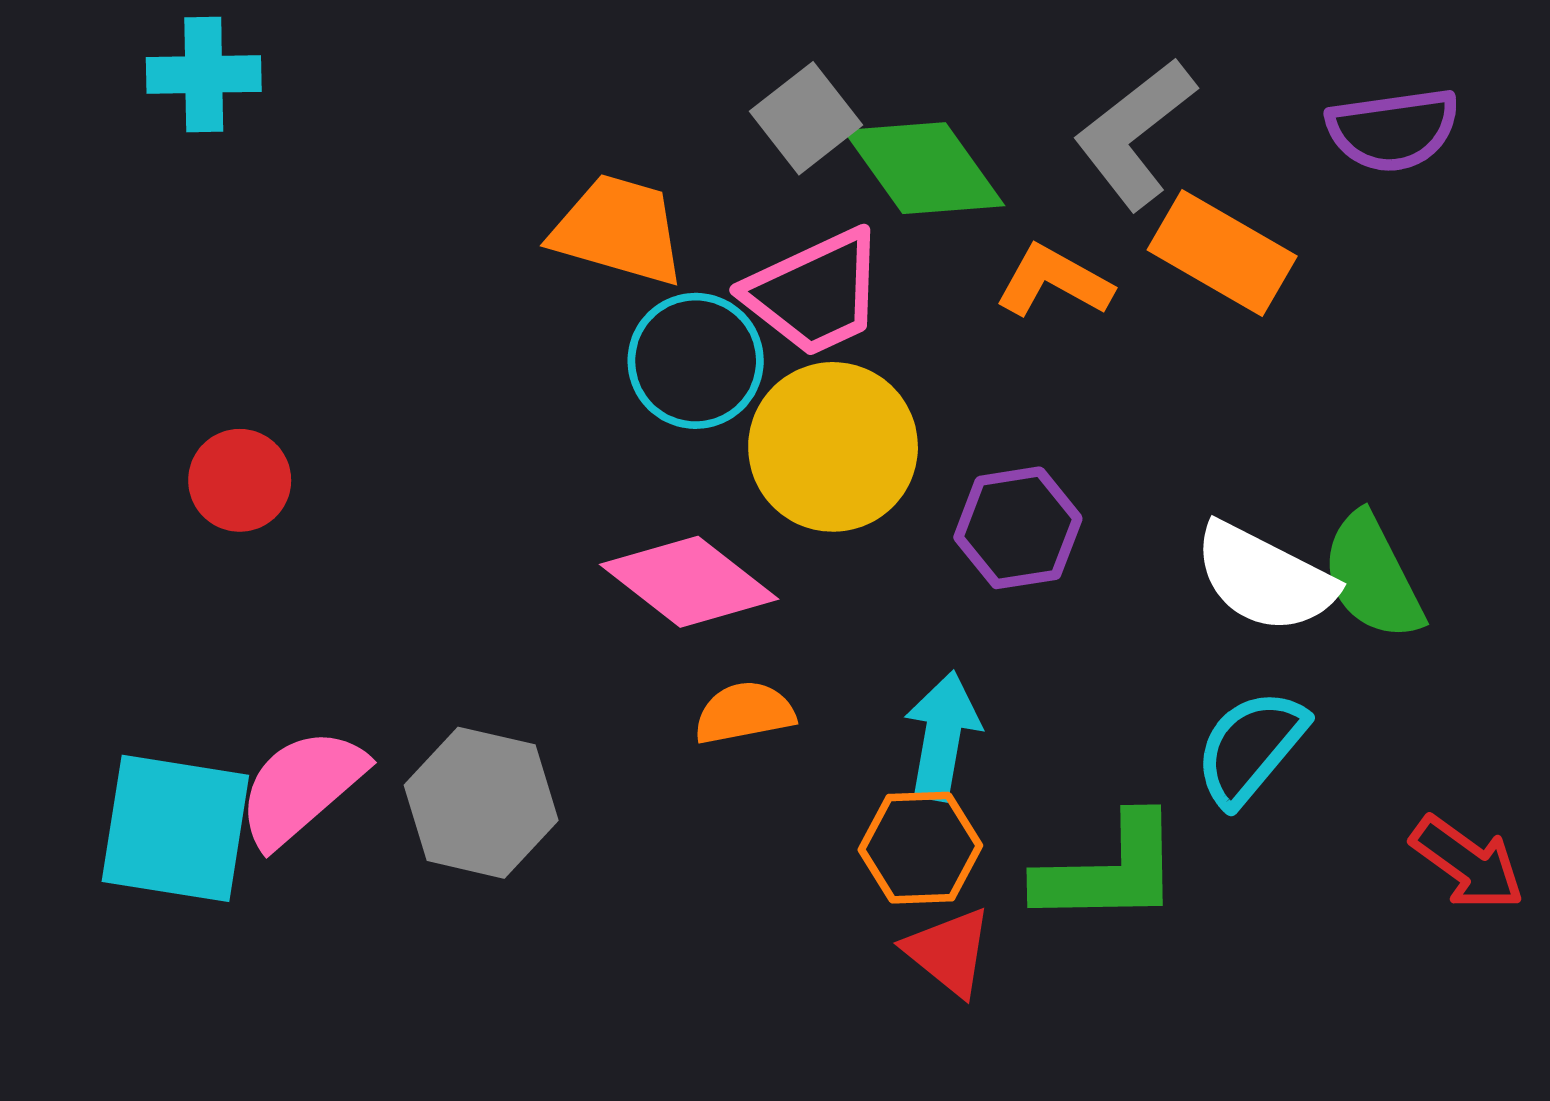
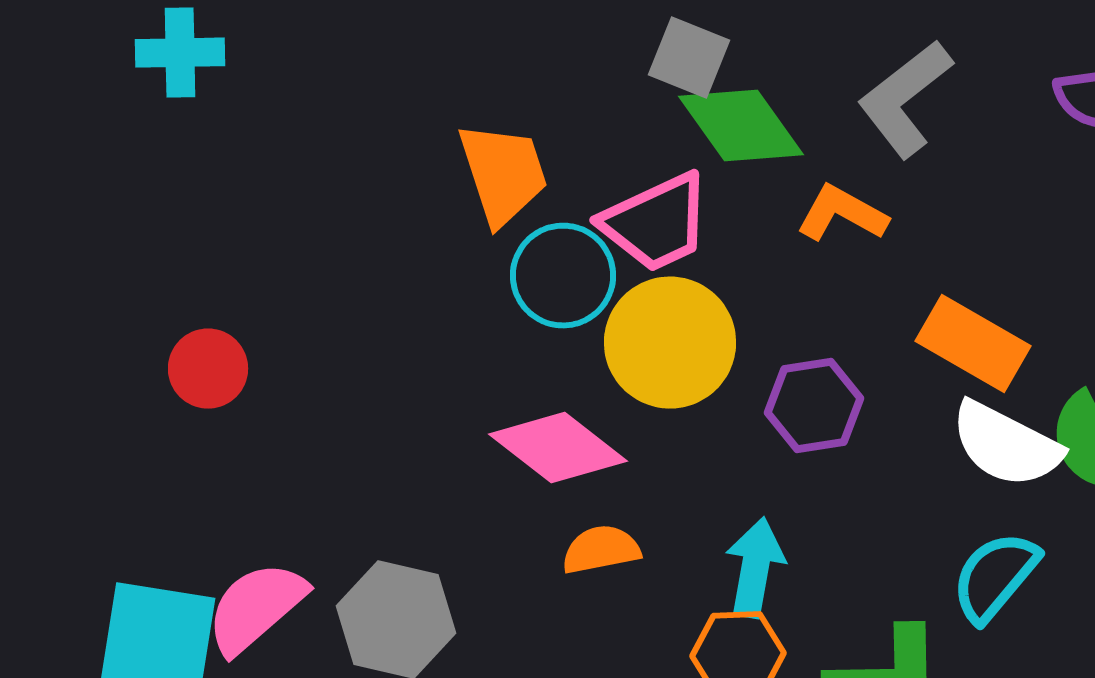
gray square: (806, 118) -> (689, 58), moved, turned -30
orange trapezoid: (619, 230) -> (503, 174), turned 56
orange rectangle: (1222, 253) -> (973, 344), moved

